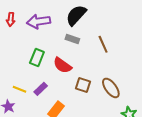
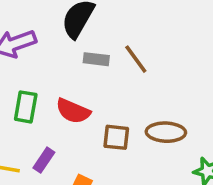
gray rectangle: (72, 39) -> (96, 59), moved
brown ellipse: (111, 88) -> (166, 132), turned -40

